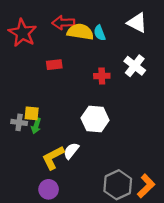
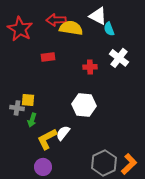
white triangle: (137, 23) -> (98, 16), moved
cyan semicircle: (100, 33) -> (109, 29), moved
green arrow: (36, 126) -> (32, 120), moved

